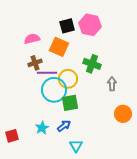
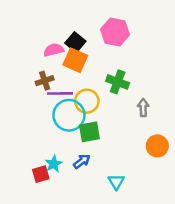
black square: (67, 26) -> (75, 42), moved, turned -35
pink semicircle: (32, 39) -> (54, 50), moved
red square: (12, 136) -> (41, 174), moved
cyan triangle: (76, 146) -> (116, 182), moved

